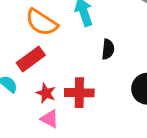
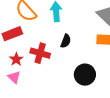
red cross: (79, 93) -> (40, 53), moved

